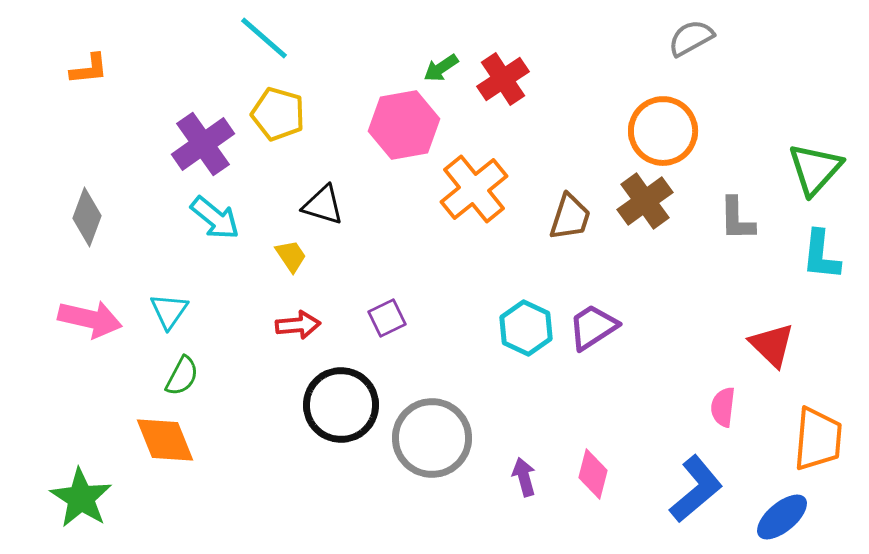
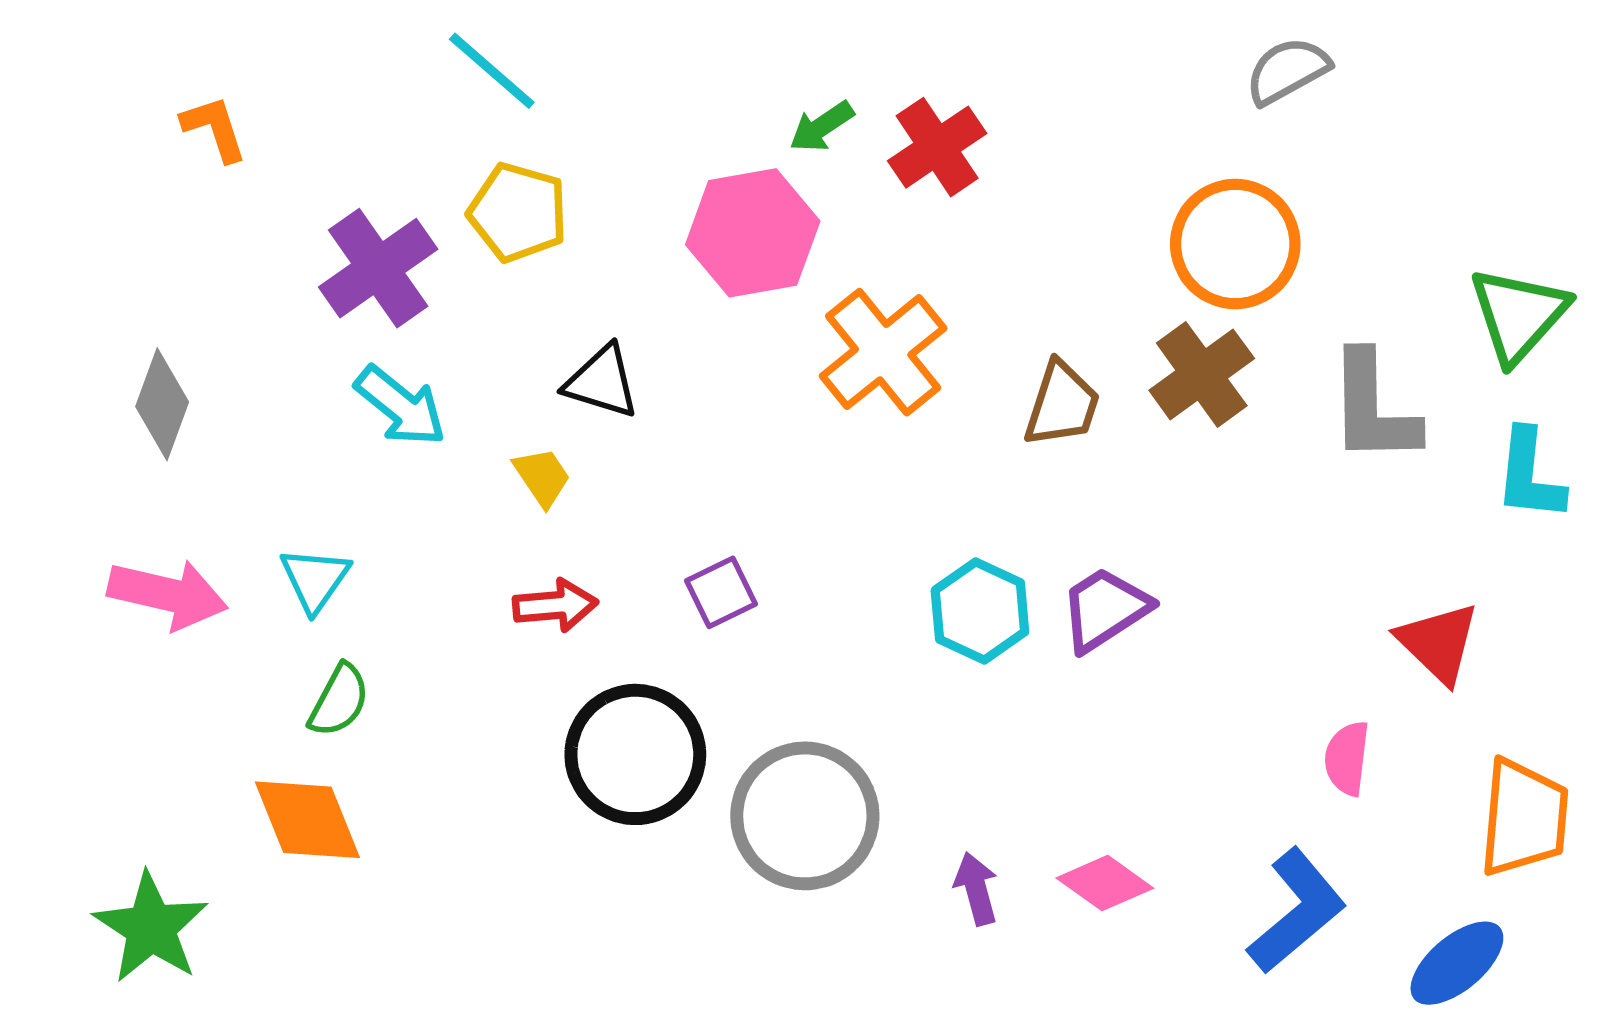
orange L-shape: (89, 69) -> (214, 128), moved, turned -102
gray L-shape: (737, 219) -> (1373, 408), size x1.4
pink diamond: (593, 474) -> (1105, 883), turned -69

